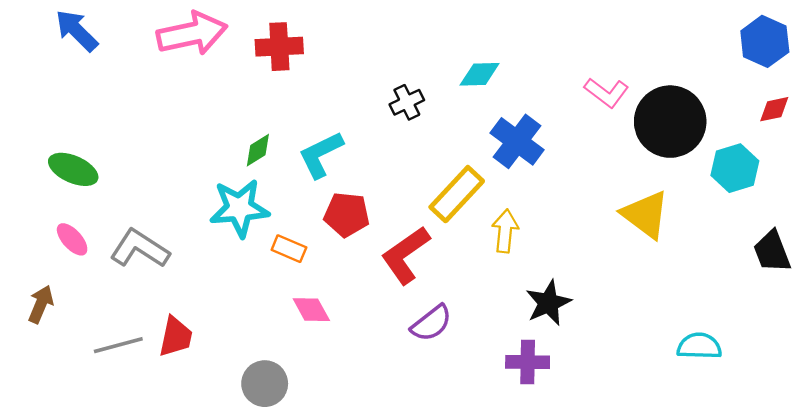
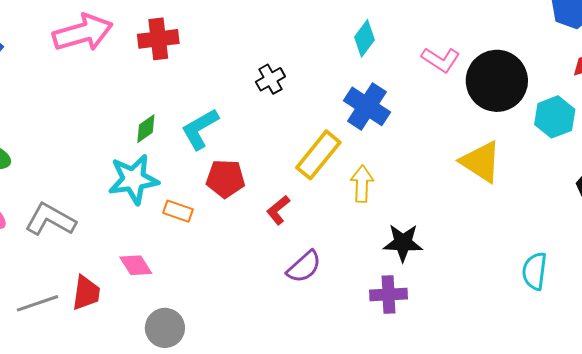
cyan diamond: (480, 74) -> (365, 38), moved, turned -48
red L-shape: (406, 255) -> (278, 210), size x0.6
black star: (548, 303) -> (403, 243), turned 30
pink diamond: (311, 310) -> (136, 265), moved
cyan semicircle: (699, 346) -> (535, 271), turned -81

